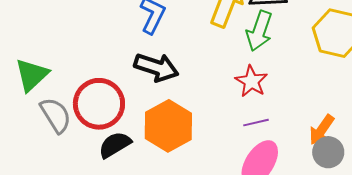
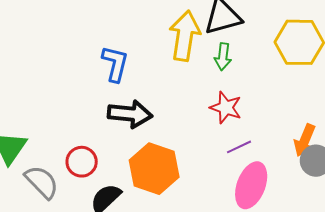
green arrow: (259, 31) -> (223, 57), size x0.7
red circle: (99, 104) -> (82, 162), size x0.6

